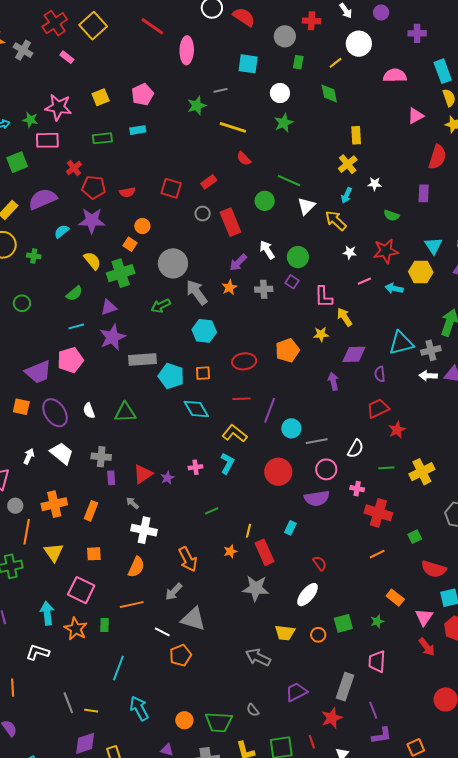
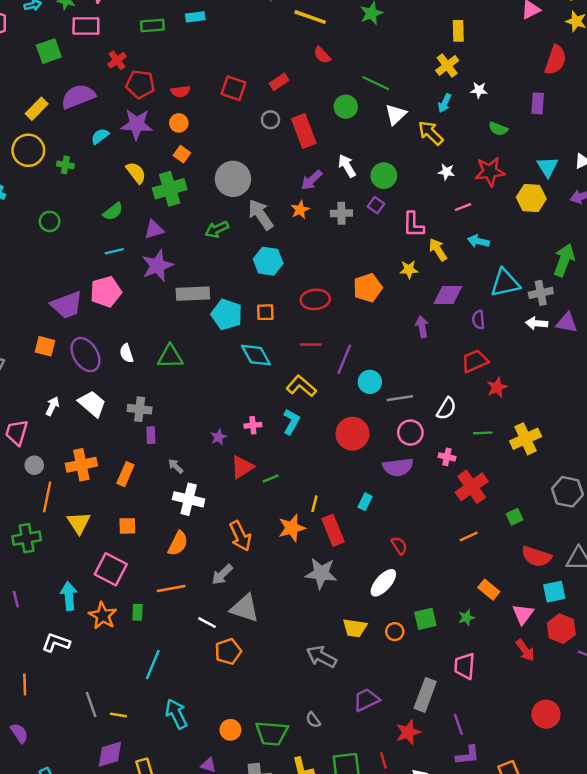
orange circle: (142, 226) -> (179, 123), moved
cyan arrow: (394, 288) -> (478, 241), moved
red triangle: (143, 474) -> (242, 467), moved
red cross: (378, 513) -> (472, 487), turned 36
orange star: (230, 551) -> (292, 528), size x1.6

